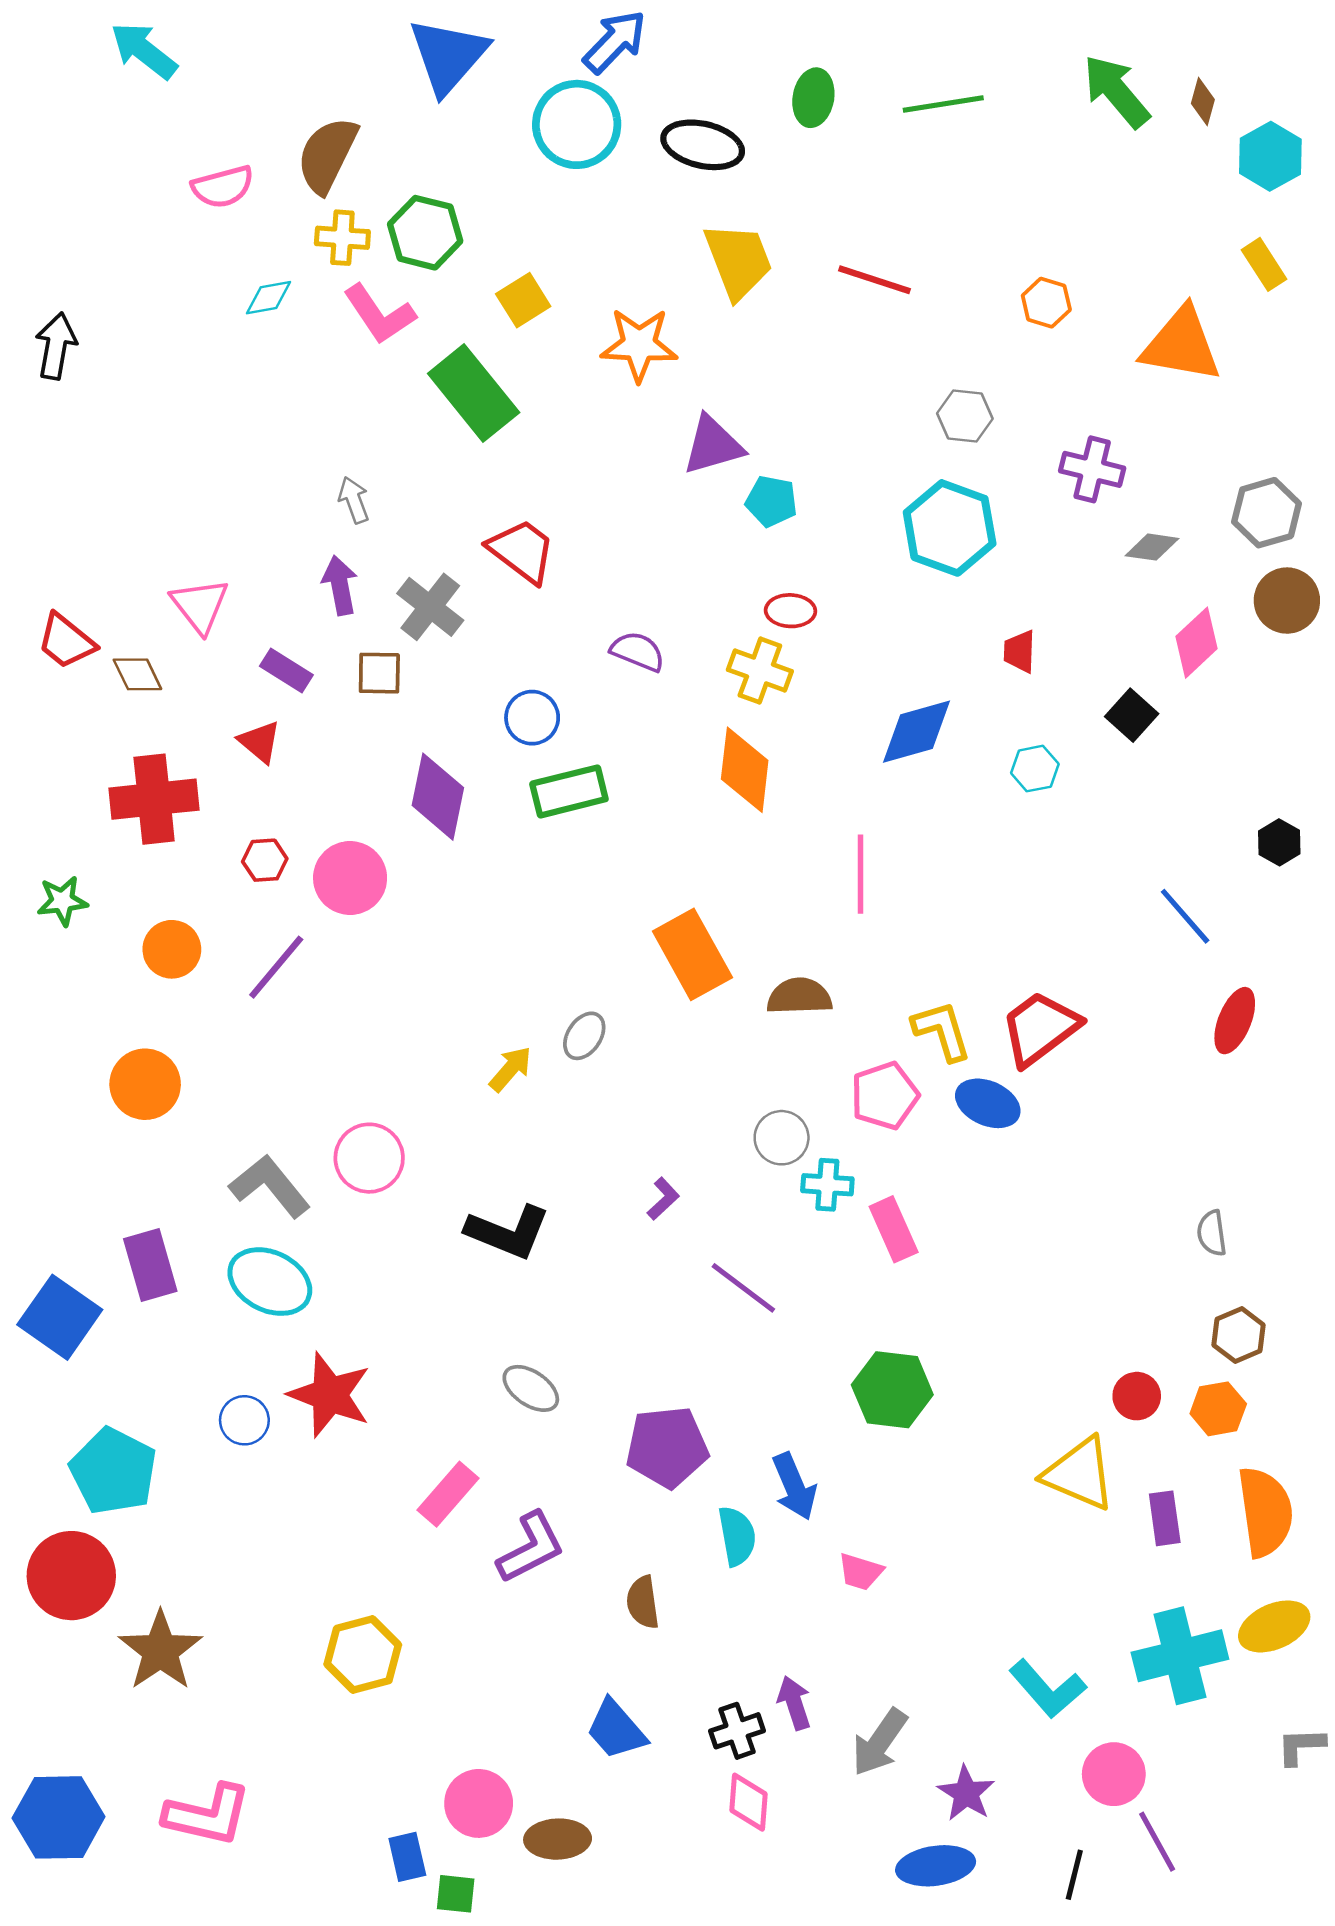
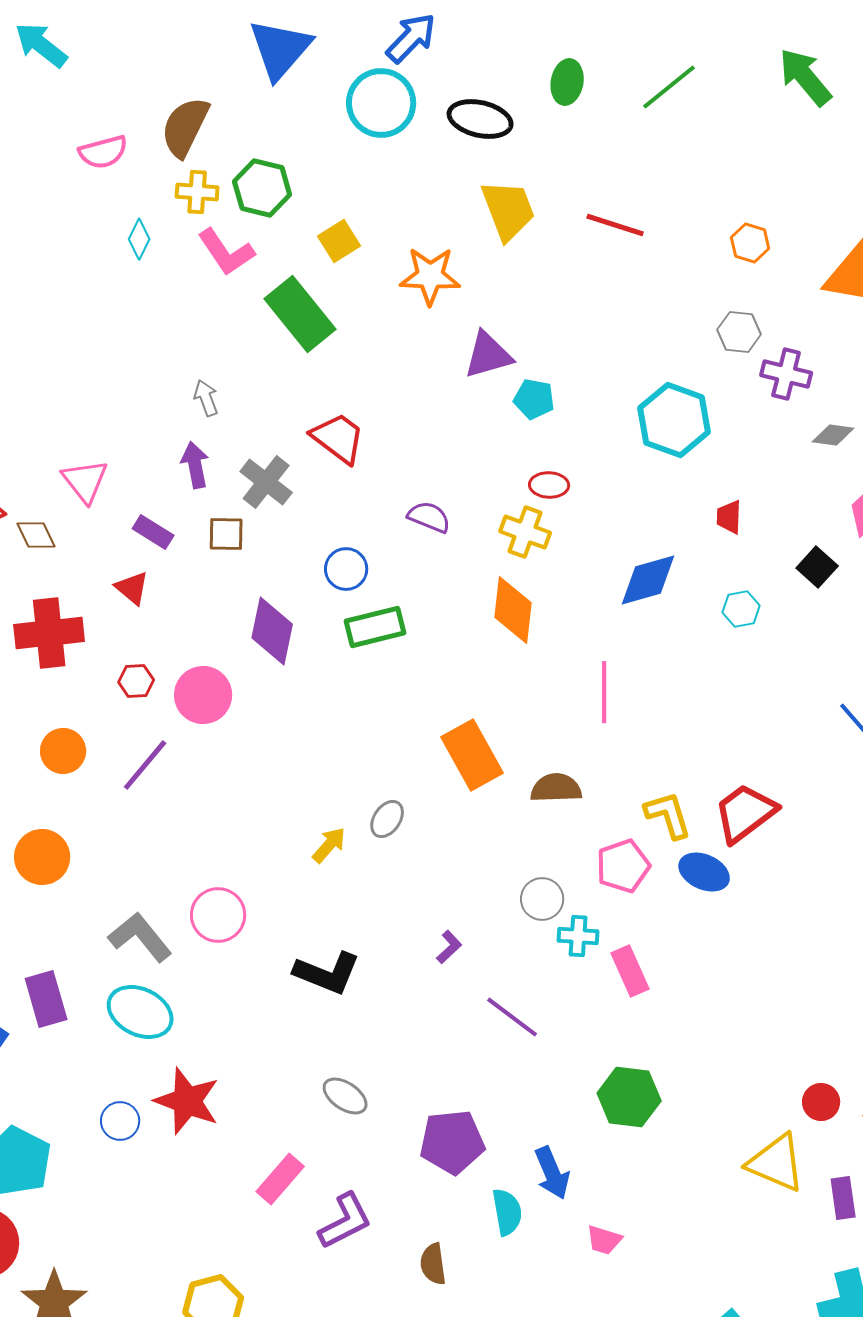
green line: (943, 104) -> (669, 87), turned -30
cyan diamond: (269, 298) -> (139, 239), turned -54
gray hexagon: (965, 416) -> (739, 332), moved

